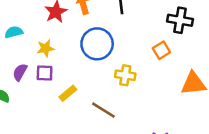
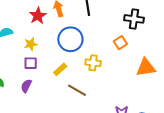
purple semicircle: (20, 72) -> (26, 86), moved
yellow rectangle: (68, 93) -> (60, 69), moved

